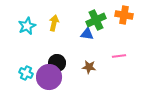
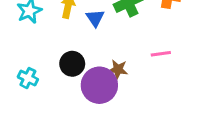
blue triangle: (87, 34) -> (95, 18), moved, turned 48
purple circle: (49, 77) -> (99, 85), moved

